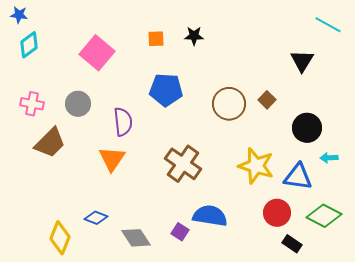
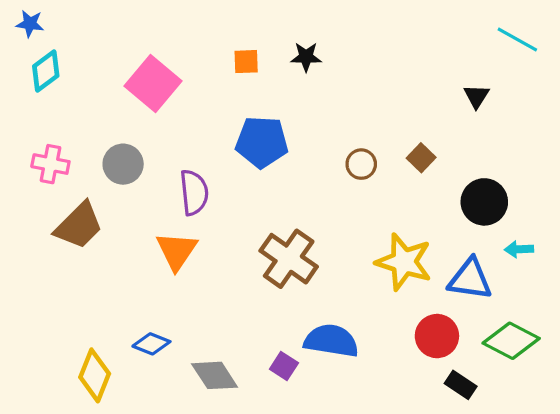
black triangle: (302, 61) -> (476, 96), size x0.7
brown circle: (229, 104) -> (361, 164), size x0.6

